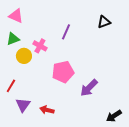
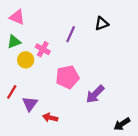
black triangle: (104, 22) -> (102, 24), moved
purple triangle: (23, 105) -> (30, 104), moved

